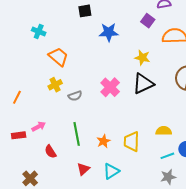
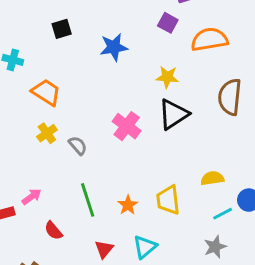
black square: (85, 11) -> (62, 29), moved
gray semicircle: (75, 96) -> (78, 145), turned -104
gray star: (168, 177) -> (215, 247), moved

